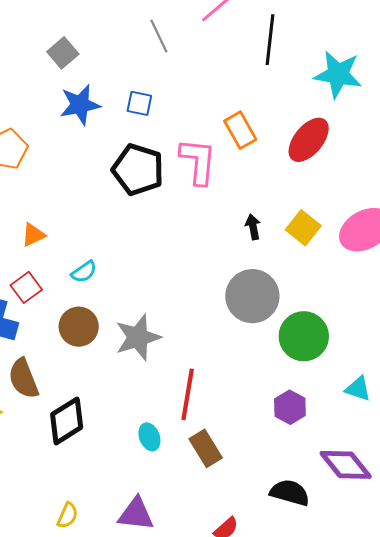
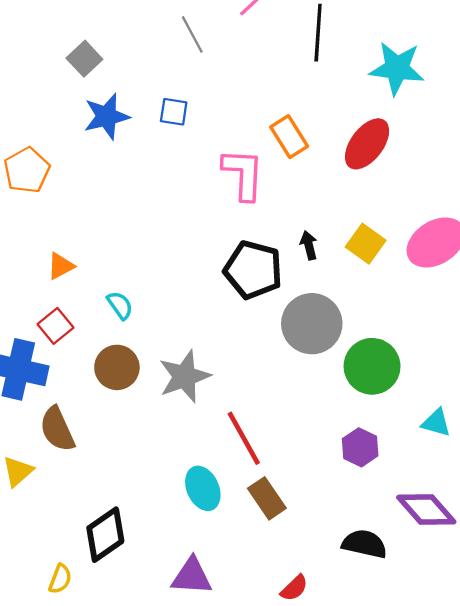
black pentagon: (138, 170) -> (253, 270), moved
cyan semicircle: (84, 272) -> (120, 305), turned -88
red line: (188, 394) -> (244, 438), turned -36
black diamond: (67, 421) -> (105, 535), moved
cyan ellipse: (149, 437) -> (203, 488), size x1.4
yellow semicircle: (68, 515) -> (60, 579), moved

